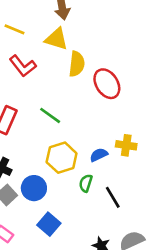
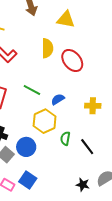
yellow triangle: (56, 39) -> (66, 19), moved
blue semicircle: (99, 155) -> (58, 99), moved
blue square: (49, 224) -> (28, 180), moved

